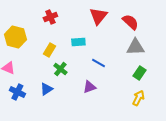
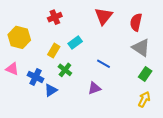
red semicircle: (130, 22) -> (136, 22), turned -120
cyan rectangle: (78, 42) -> (75, 42), moved, turned -32
gray triangle: (135, 47) -> (141, 48), turned 36
blue cross: (17, 92) -> (36, 77), moved

